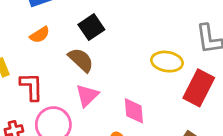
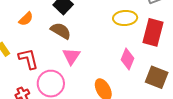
pink diamond: (134, 111) -> (127, 59), moved, turned 40

